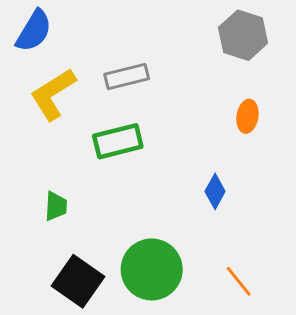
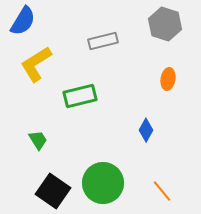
gray rectangle: (127, 76) -> (103, 41), moved
green trapezoid: (56, 206) -> (38, 140), turned -35

